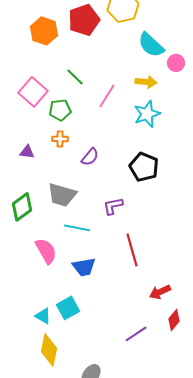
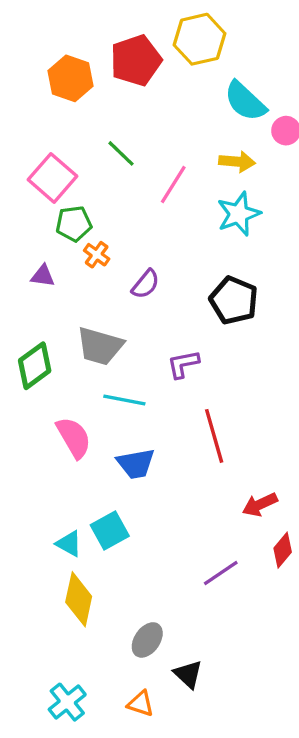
green pentagon: (60, 110) -> (74, 224), moved
orange cross: (60, 139) -> (97, 255), turned 35

